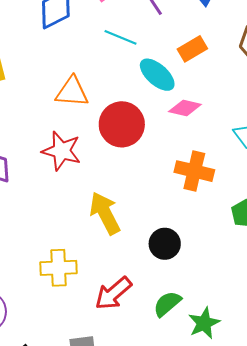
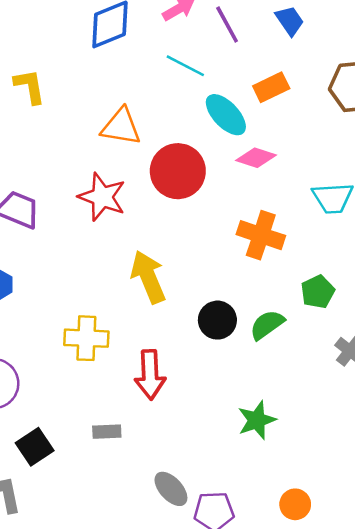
red arrow: (113, 293) -> (150, 375), turned -57
green semicircle: (167, 304) -> (267, 325), moved

